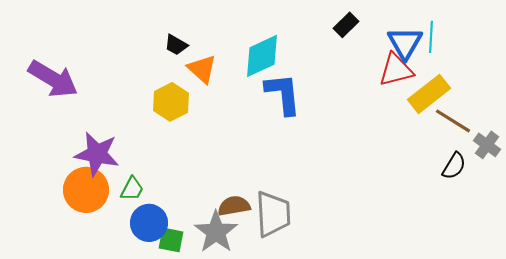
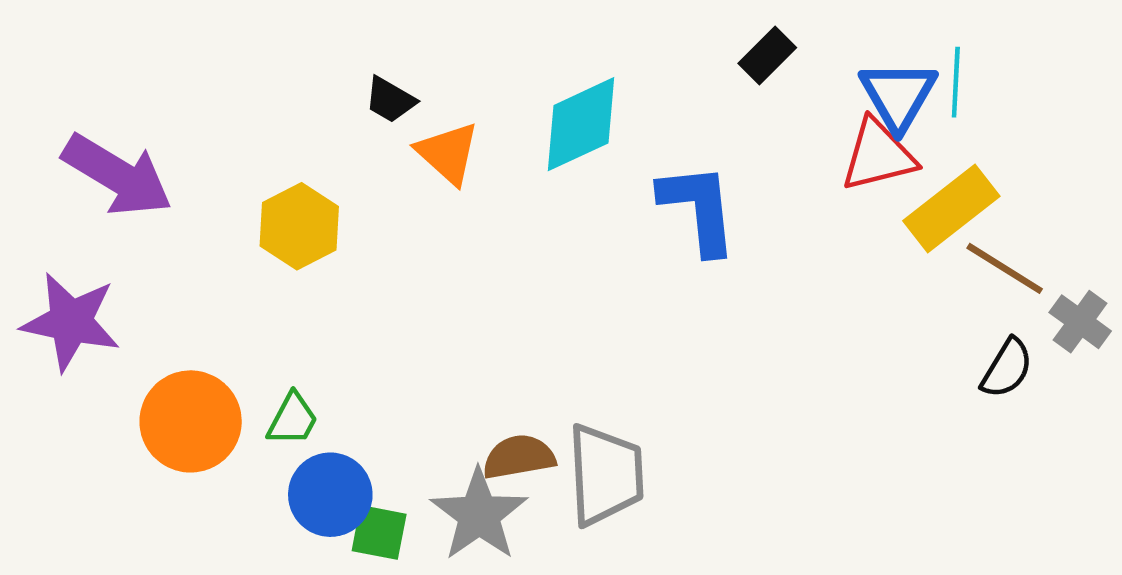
blue L-shape: (283, 94) -> (699, 209), moved
yellow hexagon: (171, 102) -> (299, 226), moved
purple star: (97, 154) -> (71, 322), moved

